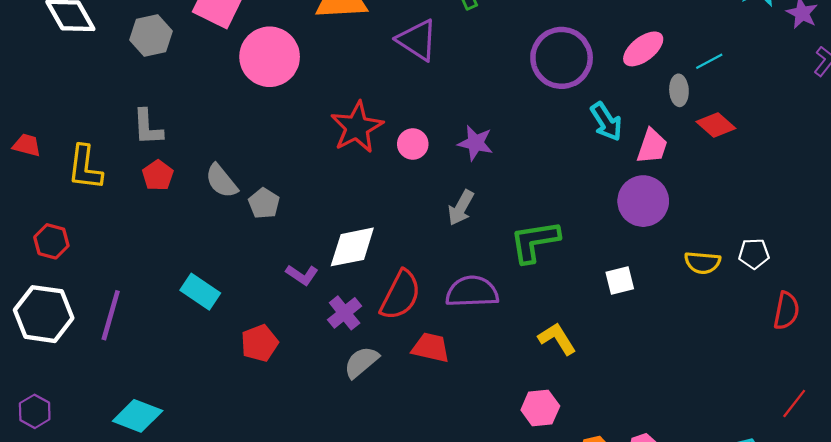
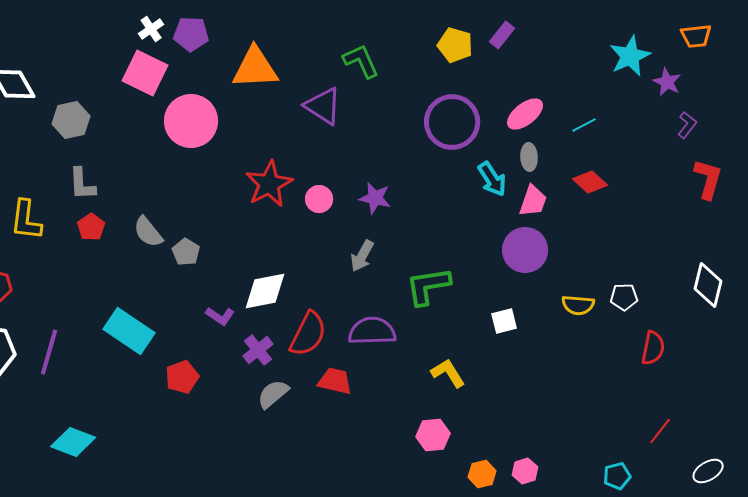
gray hexagon: (151, 36) -> (71, 120), moved
gray ellipse: (679, 90) -> (529, 157), moved
cyan rectangle: (200, 292) -> (129, 331), size x1.4

